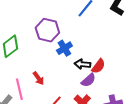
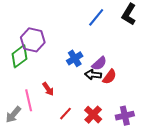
purple hexagon: (47, 30) -> (33, 40), moved
purple semicircle: (88, 80) -> (99, 63), moved

